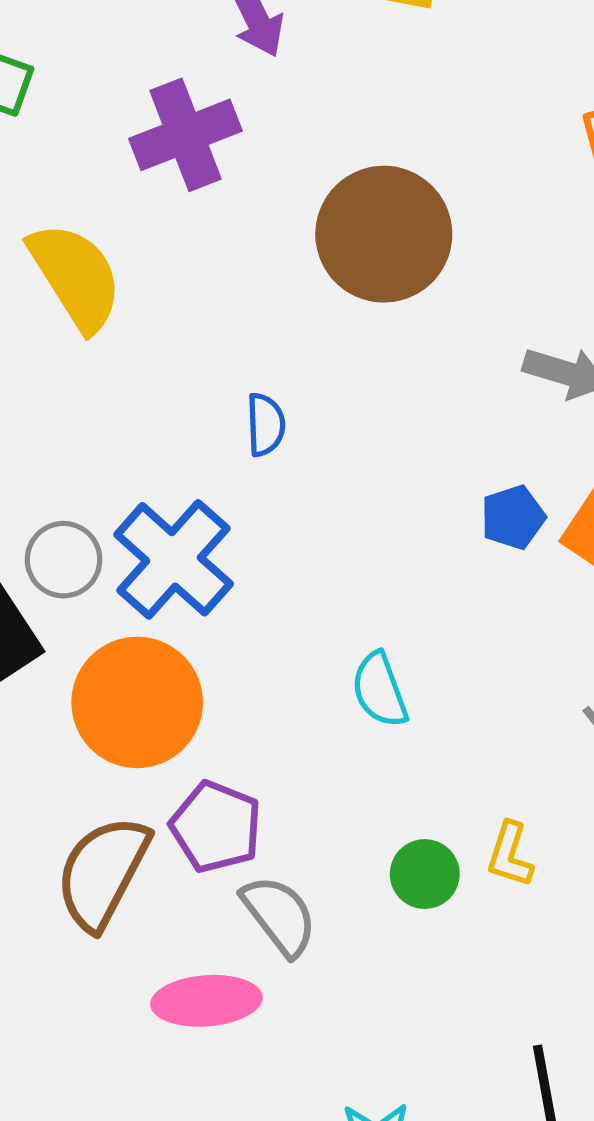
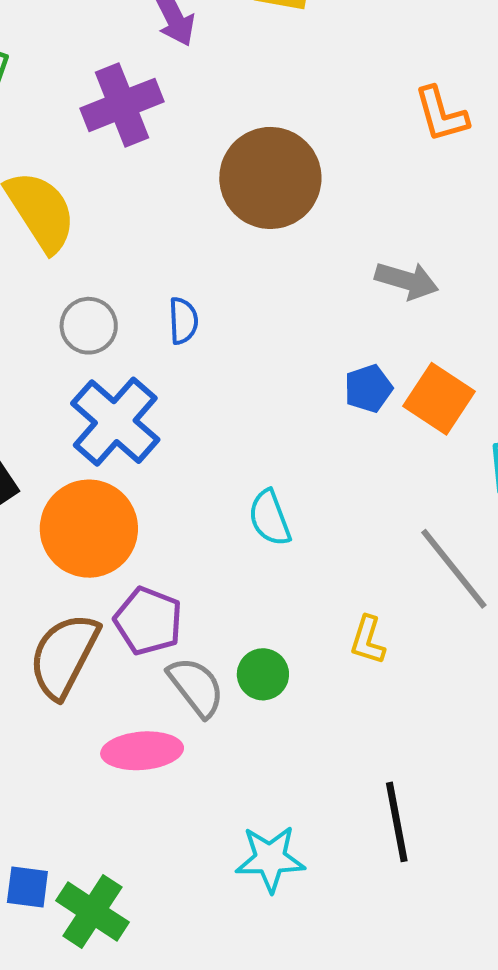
gray circle: (64, 560) -> (89, 326), moved
green circle: (425, 874) -> (263, 674), moved

